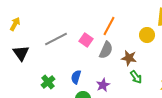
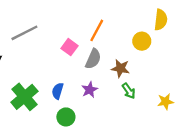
gray line: (56, 39) -> (24, 33), moved
green cross: (48, 82) -> (24, 97), size x1.6
purple star: (103, 85) -> (90, 90), moved

